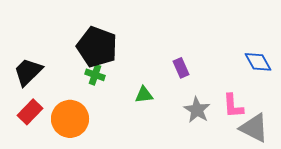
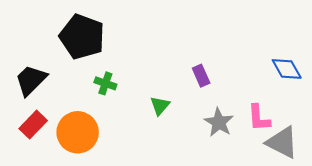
black pentagon: (97, 47) -> (82, 37), moved
green triangle: (144, 95) -> (160, 106), turned -42

